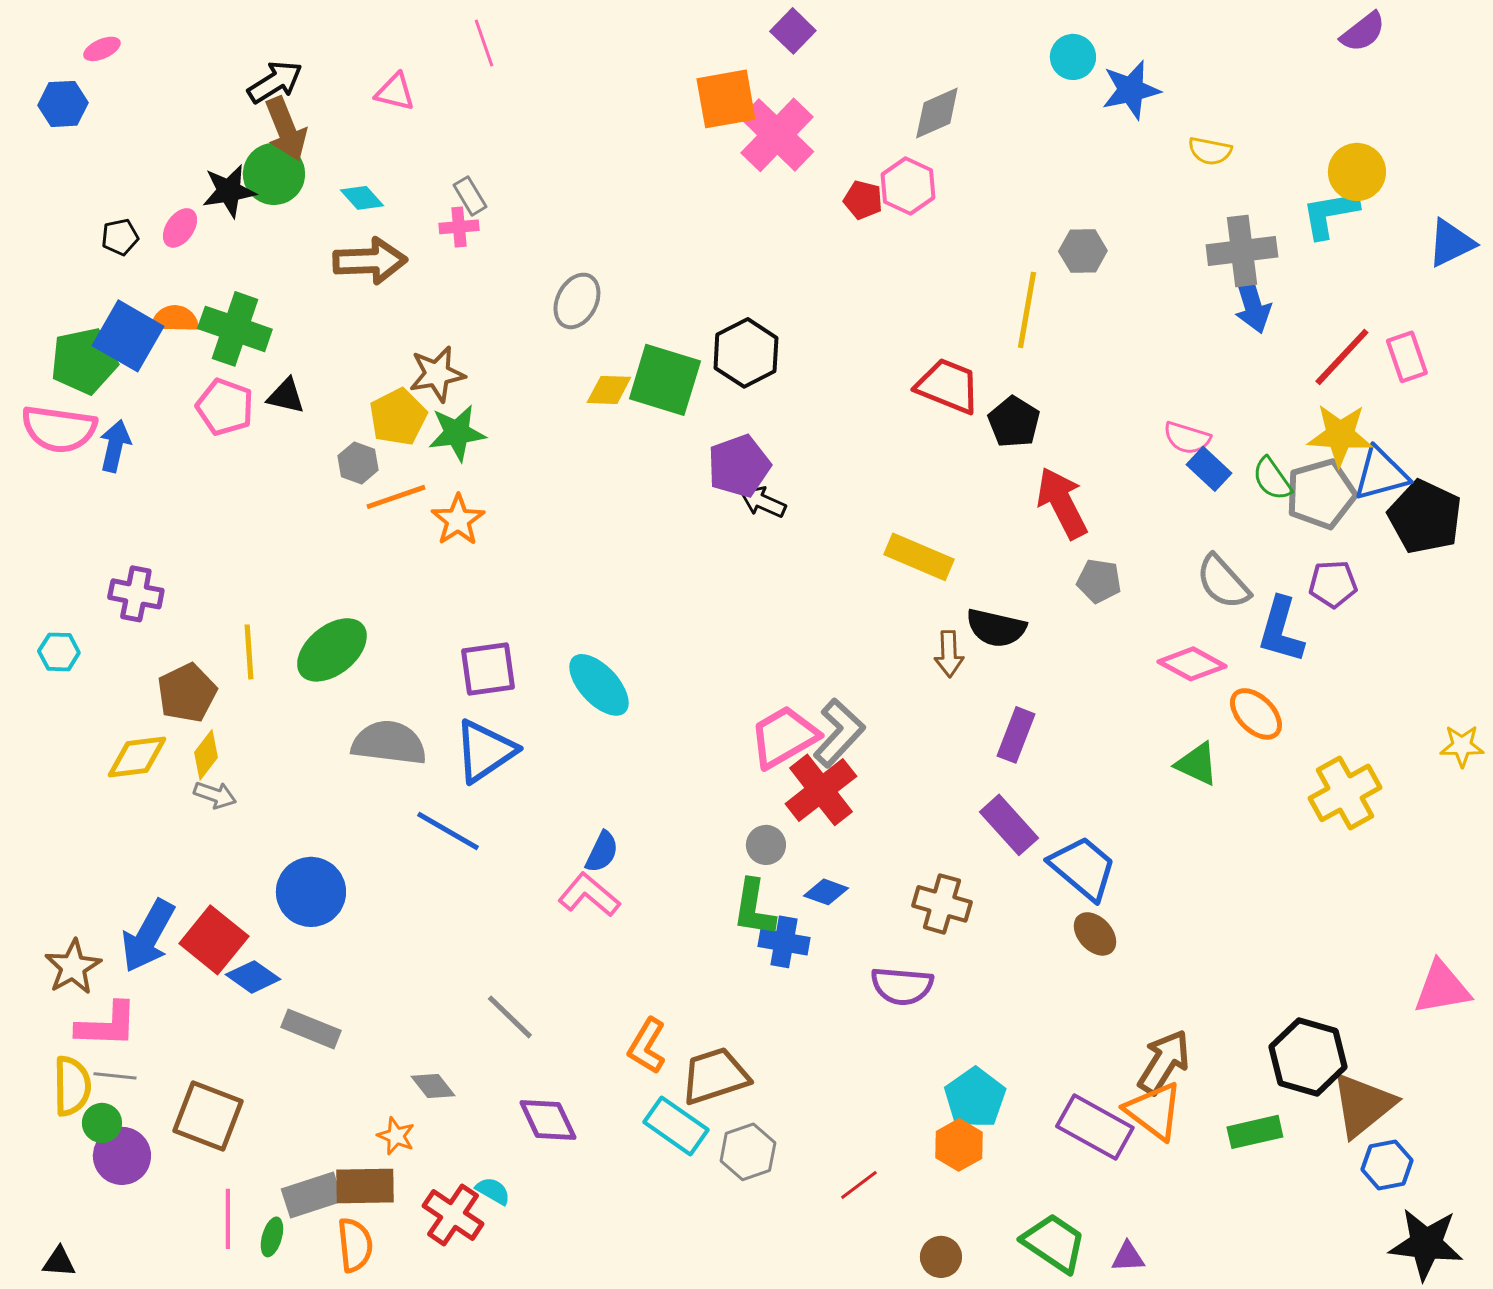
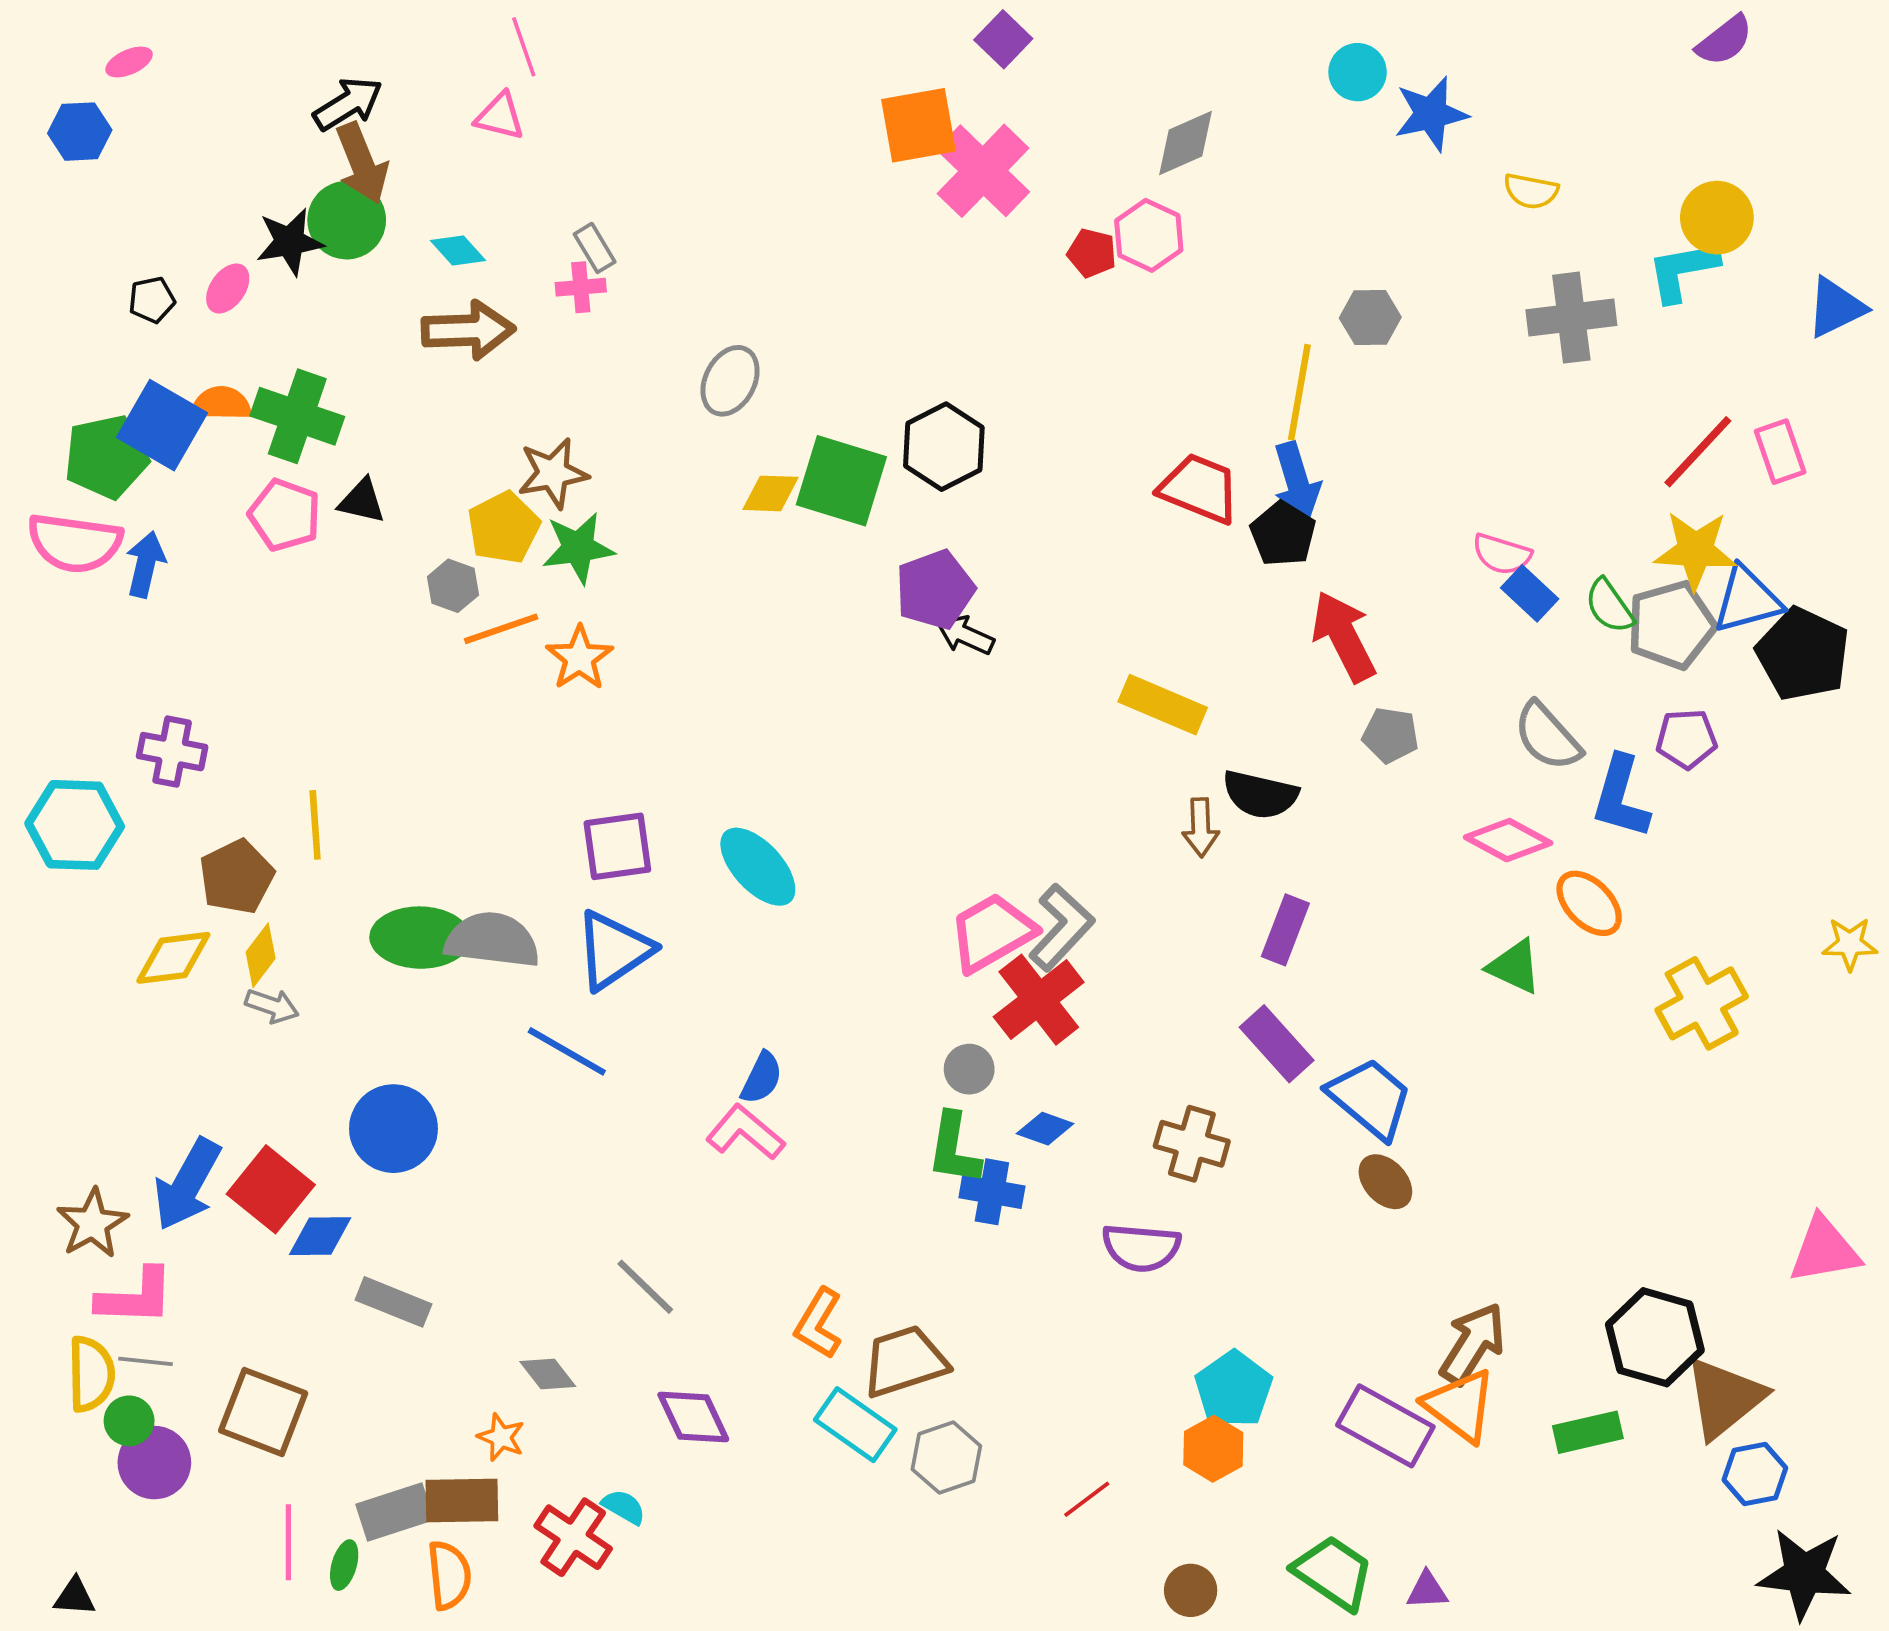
pink line: (484, 43) -> (524, 47), moved
blue arrow: (1252, 303) -> (1297, 481), moved
green ellipse: (332, 650) -> (420, 938), moved, turned 40
cyan hexagon: (59, 652) -> (75, 825), size x1.8
blue diamond: (253, 977) -> (320, 1236), turned -36

